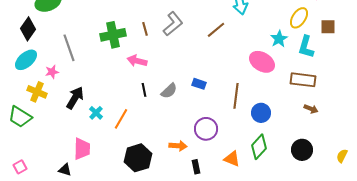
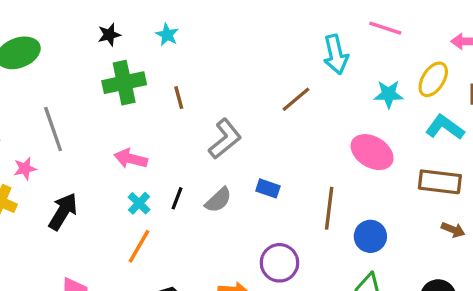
gray L-shape: (173, 24) -> (225, 139), moved
green cross: (113, 35) -> (124, 83), moved
cyan star: (279, 39) -> (389, 94), moved, turned 30
cyan L-shape: (306, 47) -> (445, 127), turned 110
pink arrow: (137, 61) -> (131, 159), moved
black line: (144, 90) -> (177, 198), turned 32
cyan cross: (96, 113) -> (139, 203), moved

